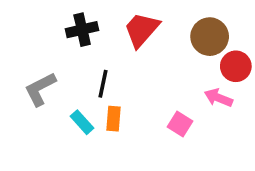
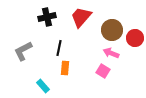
brown circle: (210, 37) -> (112, 30), moved
pink arrow: (218, 98) -> (111, 53), moved
cyan rectangle: (82, 122) -> (43, 86), moved

